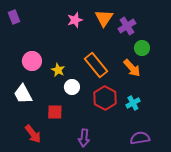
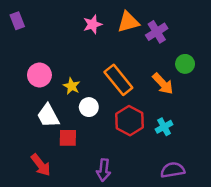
orange triangle: (104, 18) -> (128, 22), turned 42
green circle: (142, 48) -> (185, 64), moved
white trapezoid: (23, 94) -> (48, 116), moved

